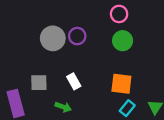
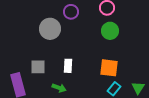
purple circle: (77, 36) -> (71, 12), moved
white rectangle: (74, 81) -> (68, 66), turned 32

